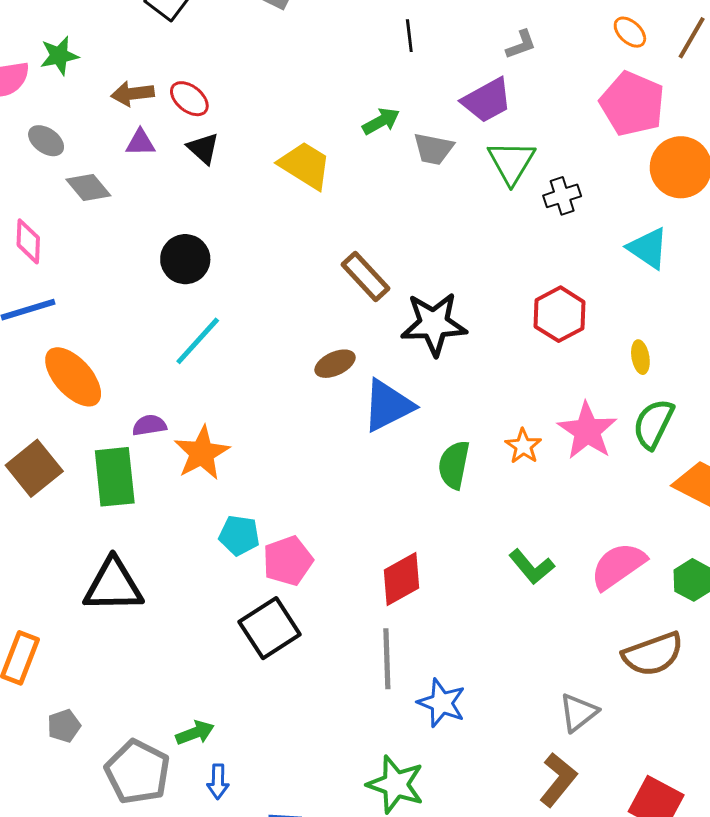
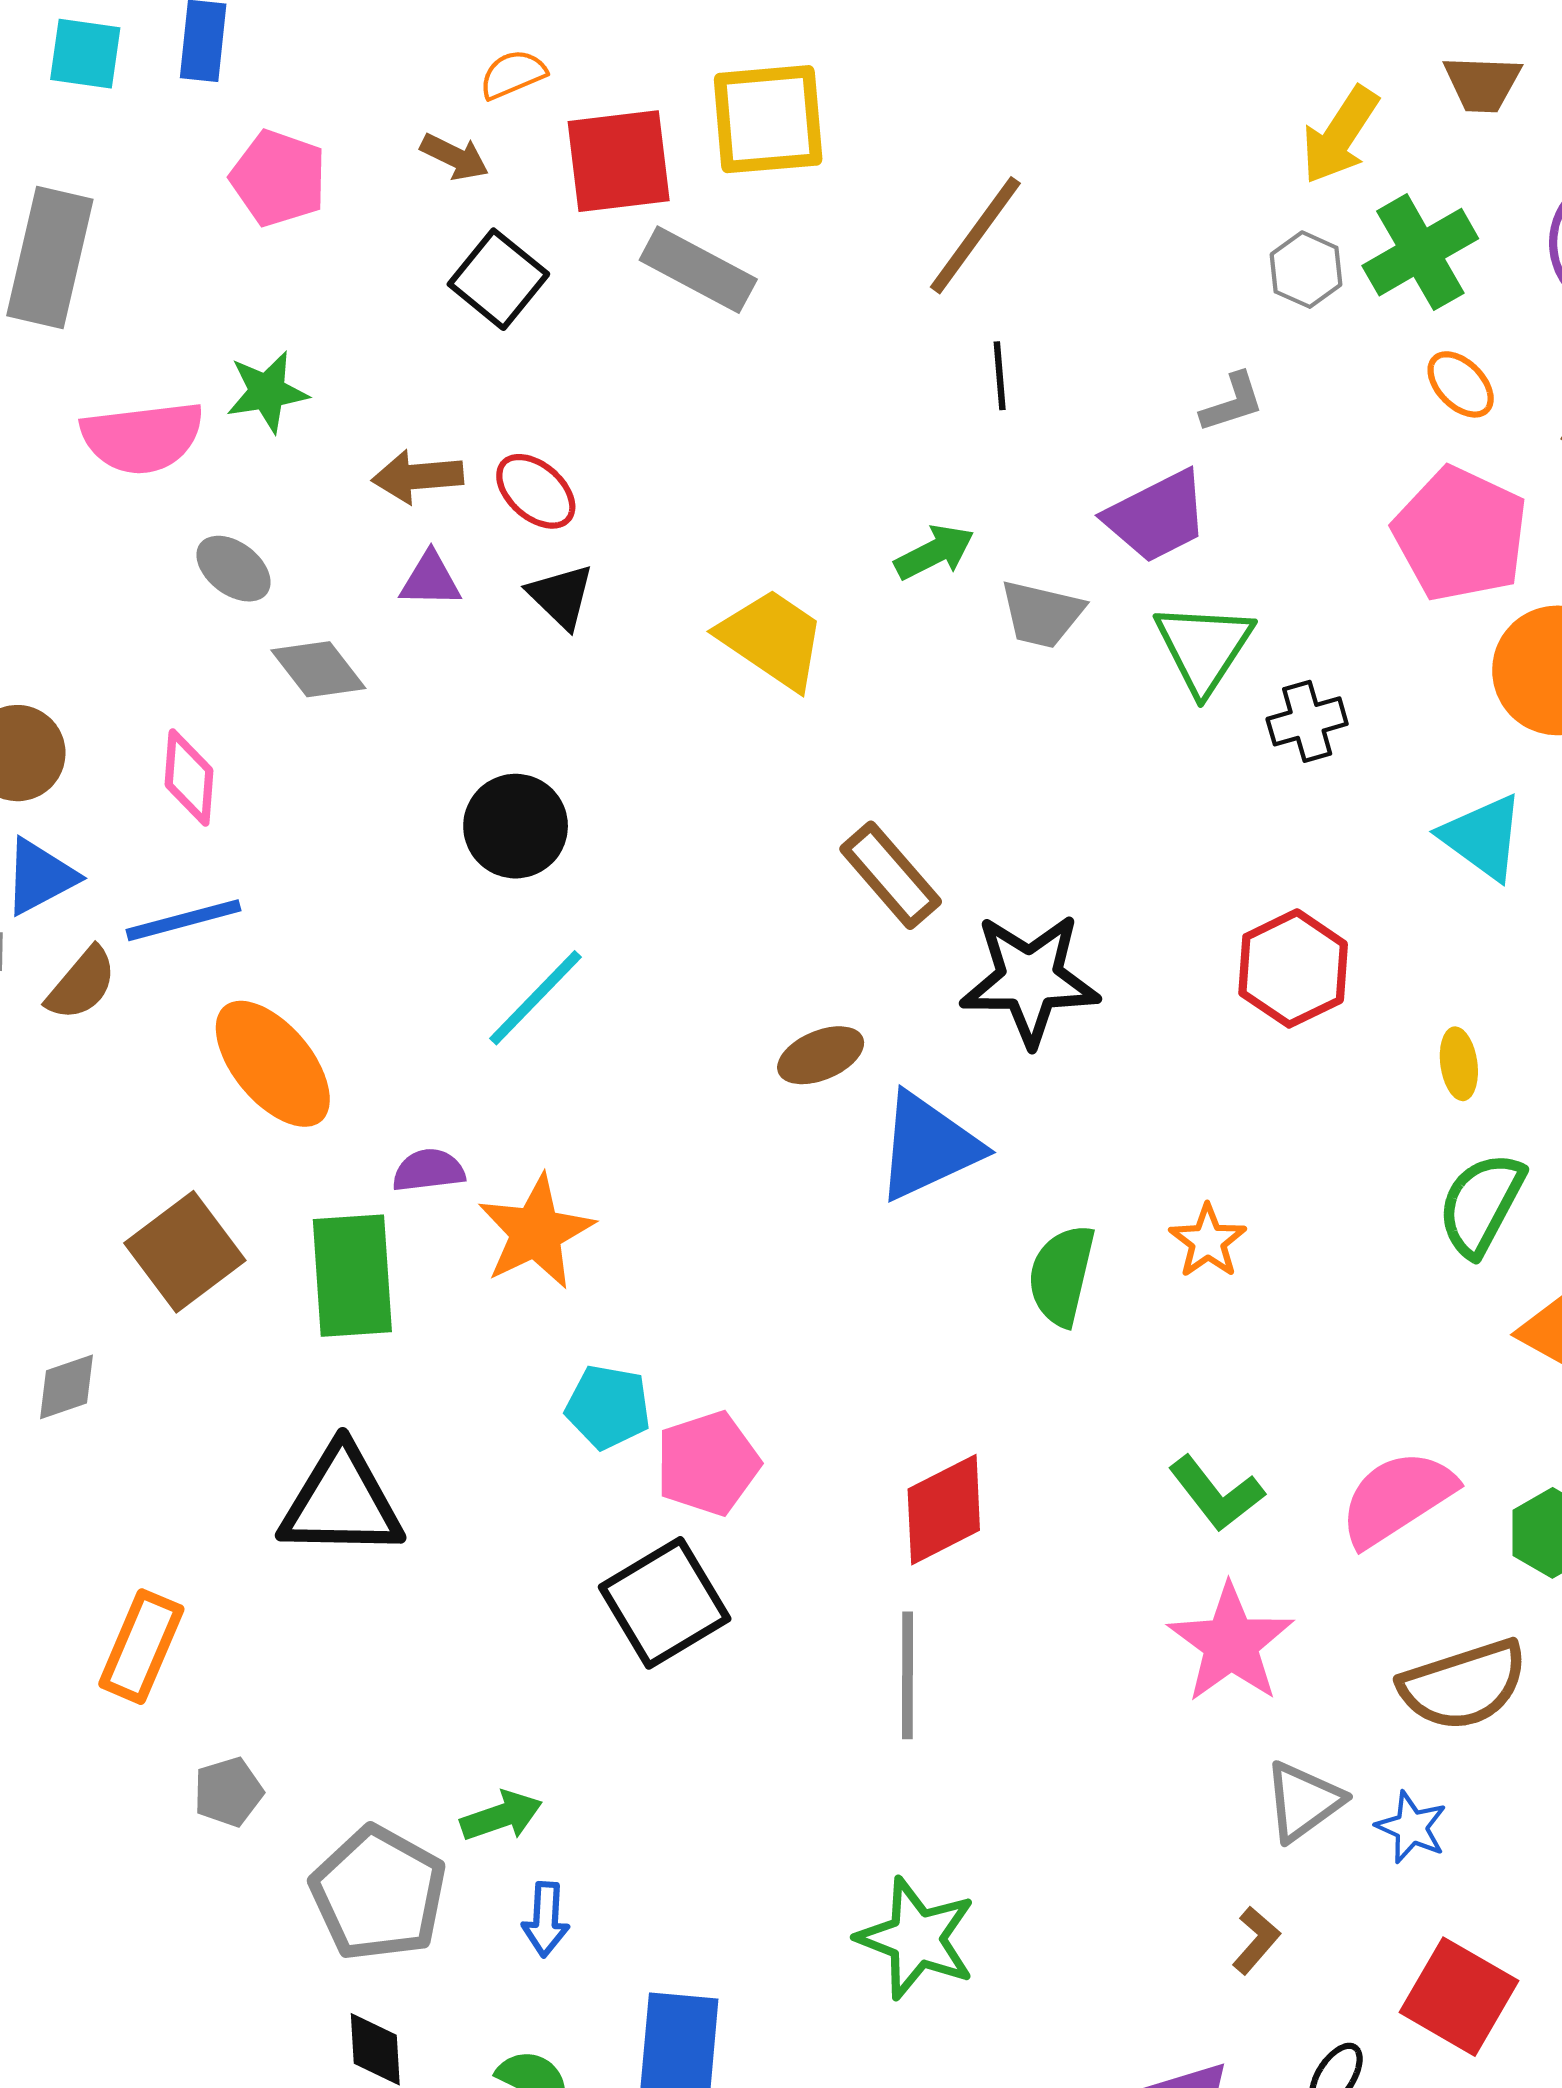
pink star: (587, 431) -> (1231, 1643), moved
blue star: (442, 703) -> (1411, 1827), moved, size x0.7
brown L-shape: (558, 780) -> (1256, 1940), size x0.6

